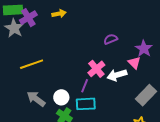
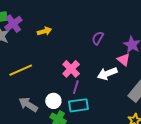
yellow arrow: (59, 14) -> (44, 31), moved
purple semicircle: (111, 39) -> (98, 38), turned -32
pink cross: (96, 69) -> (71, 69), moved

